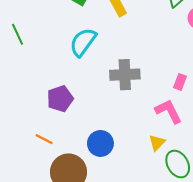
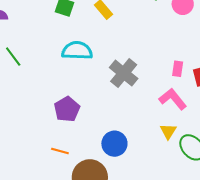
cyan semicircle: (83, 42) -> (77, 51), turned 68
gray cross: (125, 75) -> (124, 73), turned -36

